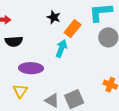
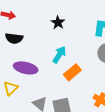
orange rectangle: (73, 29) -> (72, 72), moved

